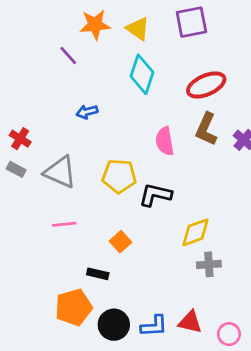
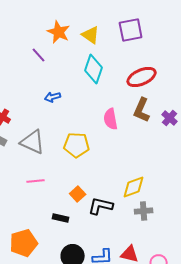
orange star: (95, 25) -> (59, 32), turned 30
black L-shape: (155, 195) -> (101, 206), moved
orange pentagon: (74, 307) -> (24, 243), moved

